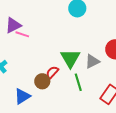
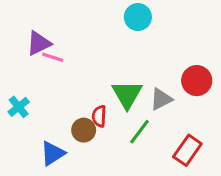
red semicircle: (52, 72) -> (99, 116), turned -40
green line: (78, 82) -> (139, 132), turned 54

